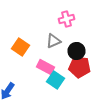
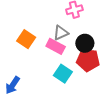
pink rectangle: (46, 67) -> (56, 46), moved

